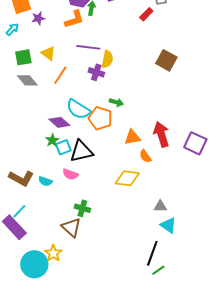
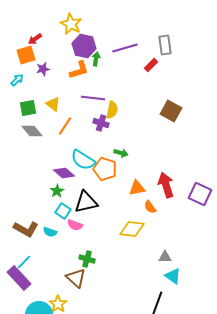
cyan square: (63, 147) -> (63, 211), moved, turned -35

